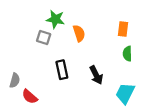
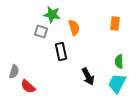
green semicircle: (127, 54) -> (119, 61), moved
black rectangle: (62, 70) -> (61, 51), moved
black arrow: (96, 75) -> (88, 76), moved

